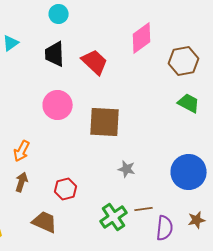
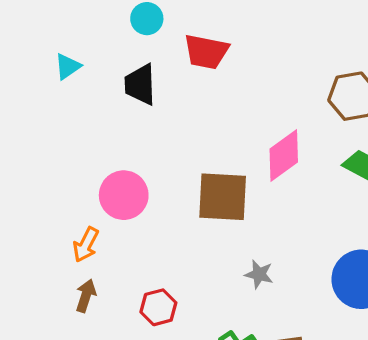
pink diamond: (142, 38) -> (284, 156), moved
red trapezoid: (95, 62) -> (206, 52), moved, turned 148
pink circle: (58, 105) -> (124, 195), moved

